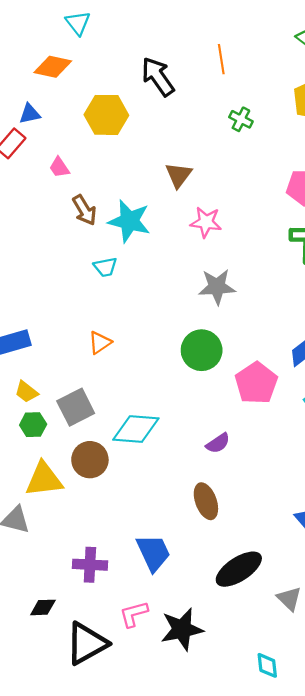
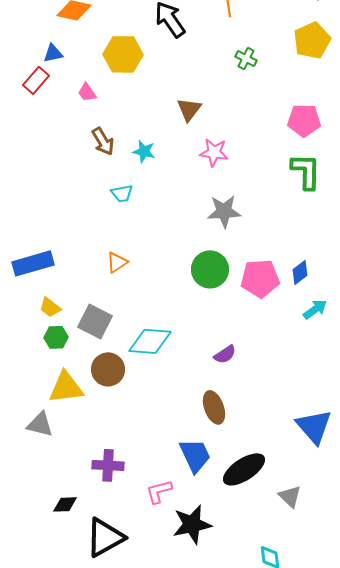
pink trapezoid: (59, 167) -> (87, 92), moved
cyan star: (129, 221) -> (144, 151), size x0.6
pink pentagon: (256, 383) -> (260, 278), moved, turned 30
gray square: (76, 407) -> (95, 321), turned -36
blue trapezoid: (153, 553) -> (195, 455), moved
pink L-shape: (134, 614) -> (159, 491), moved

